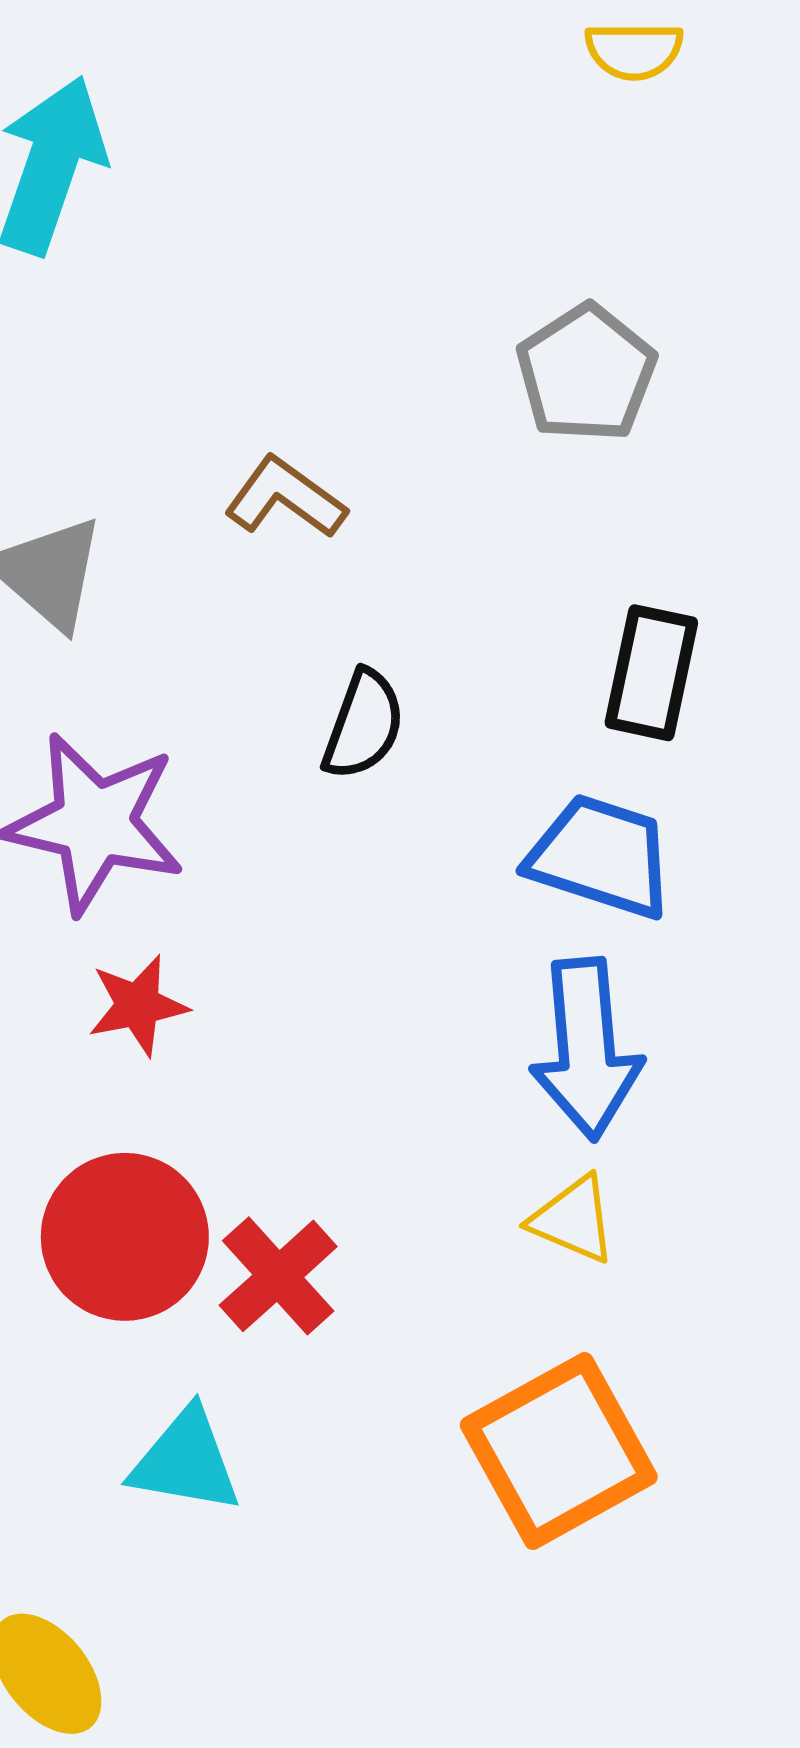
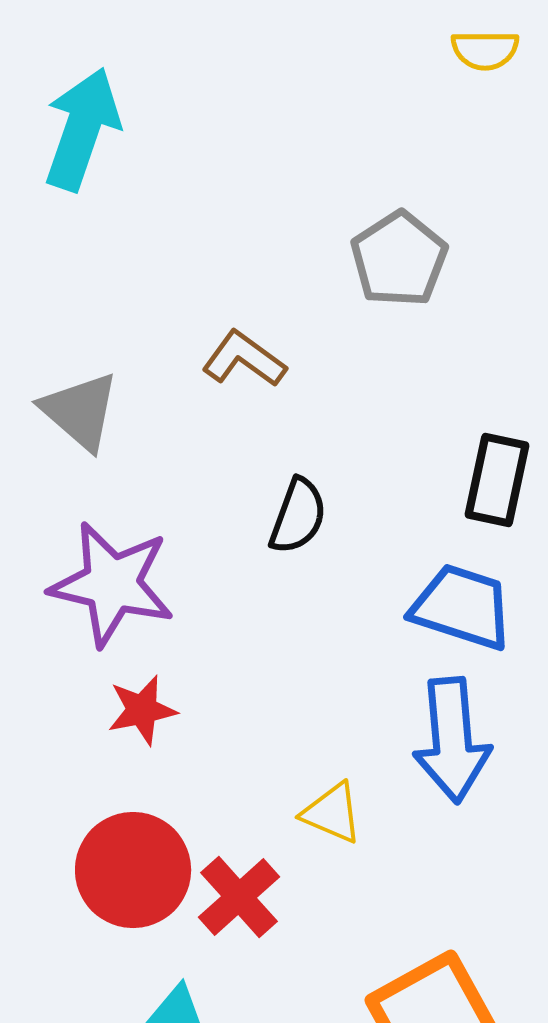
gray pentagon: (586, 373) -> (399, 259), moved
yellow triangle: (573, 1220) -> (332, 813), moved

